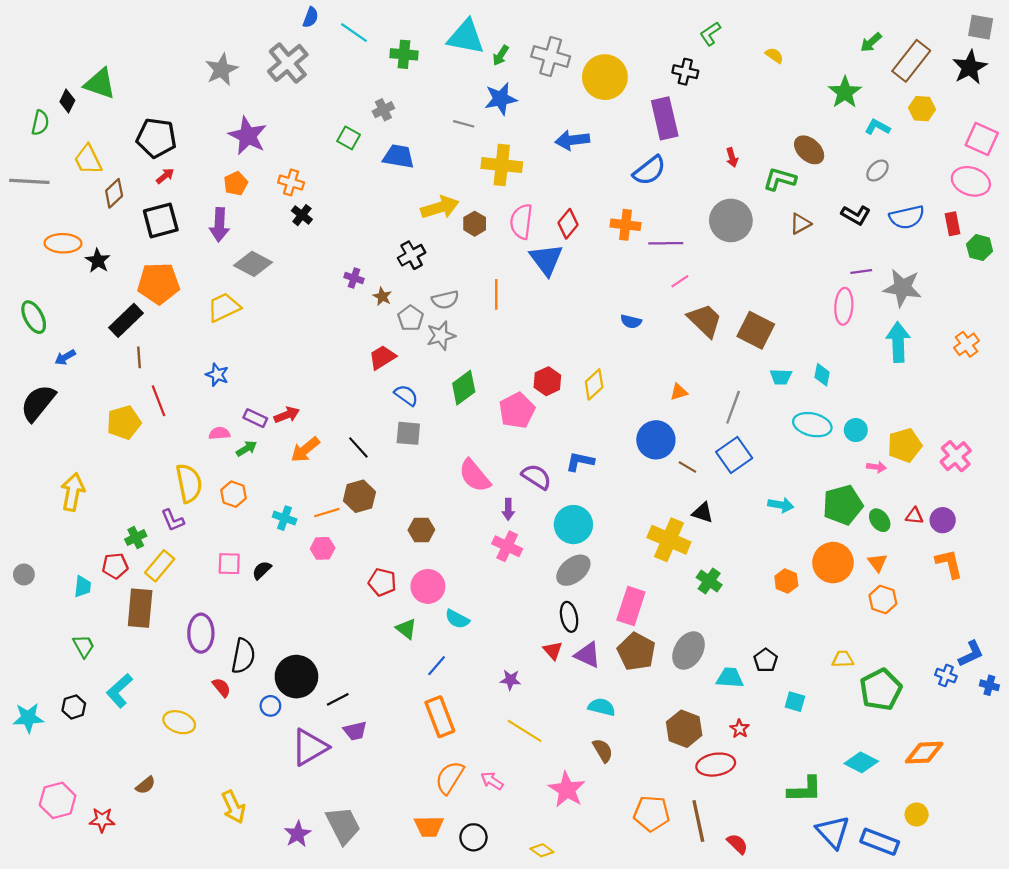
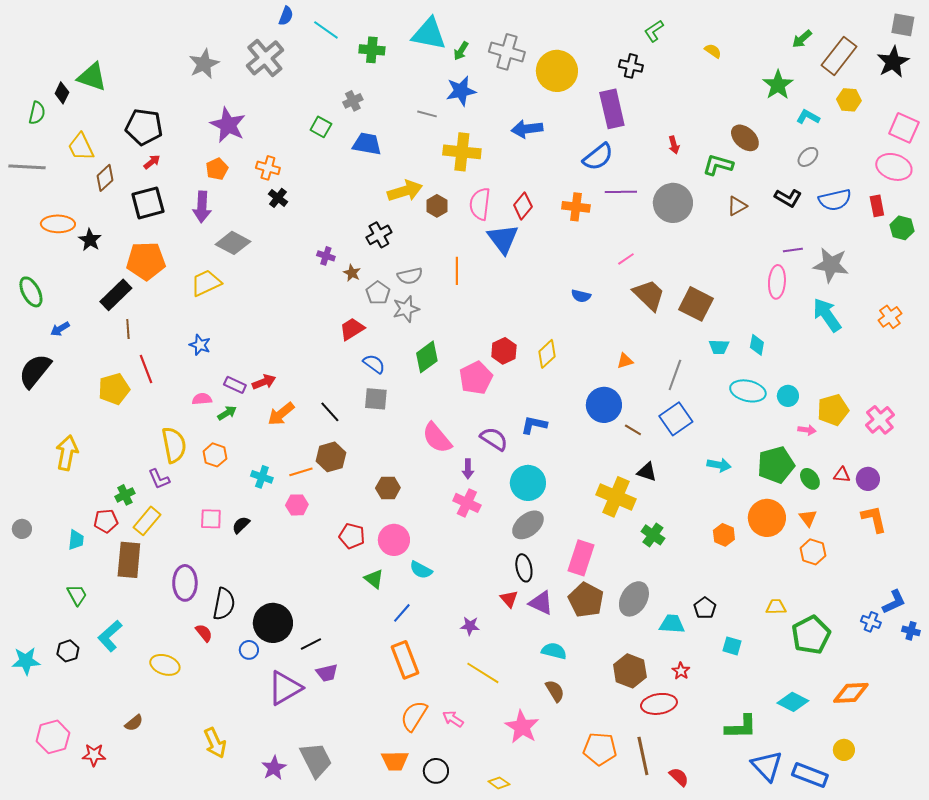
purple line: (666, 243) -> (621, 192), moved
cyan arrow: (898, 342) -> (827, 315), turned -33

